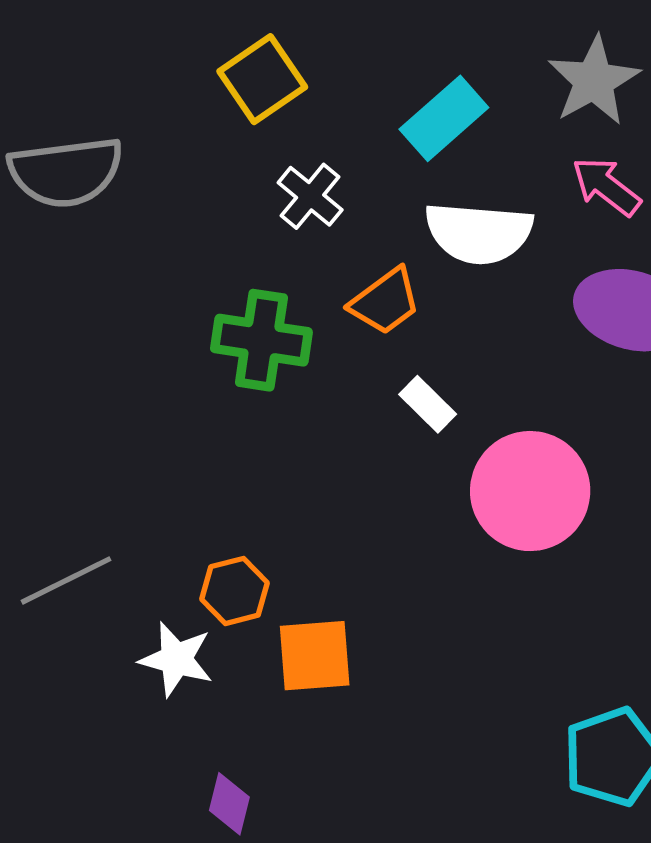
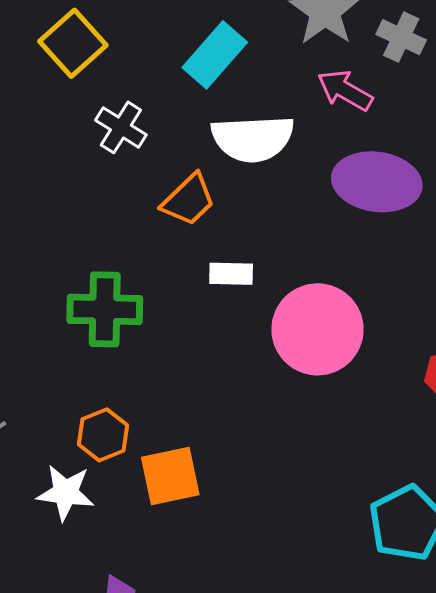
green cross: (261, 340) -> (105, 309), moved
white rectangle: (428, 404) -> (231, 274), turned -36

